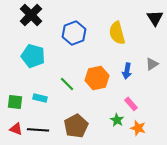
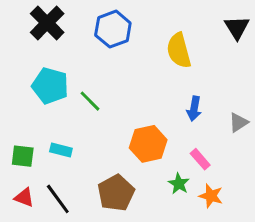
blue hexagon: (74, 33) -> (113, 29), moved
gray triangle: (152, 64) -> (238, 122), moved
orange hexagon: (97, 78) -> (148, 144), moved
green line: (67, 84) -> (90, 101), moved
black line: (38, 130) -> (58, 199), turned 50

